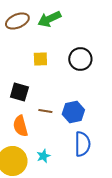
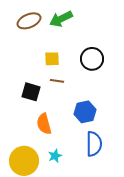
brown line: (45, 111) -> (57, 81), moved
orange semicircle: (20, 126) -> (44, 124), moved

